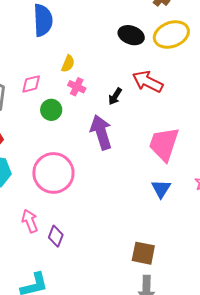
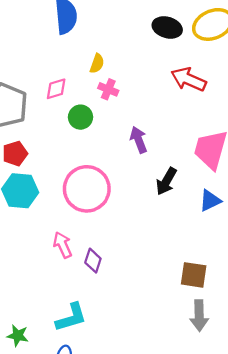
black arrow: (115, 96) -> (166, 181), moved, size x1.4
purple arrow: (101, 132) -> (139, 140), size x0.7
blue triangle: (161, 189) -> (210, 201), turned 35

